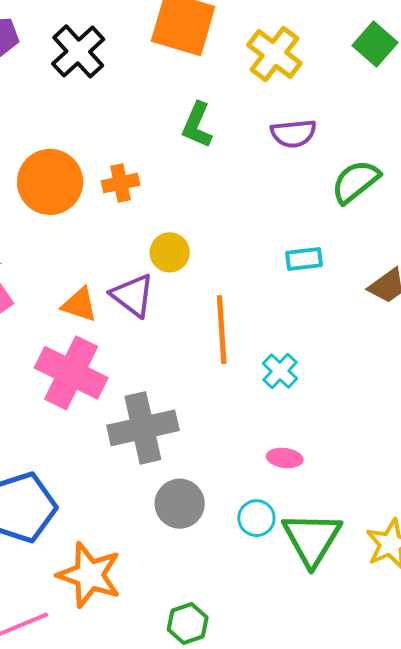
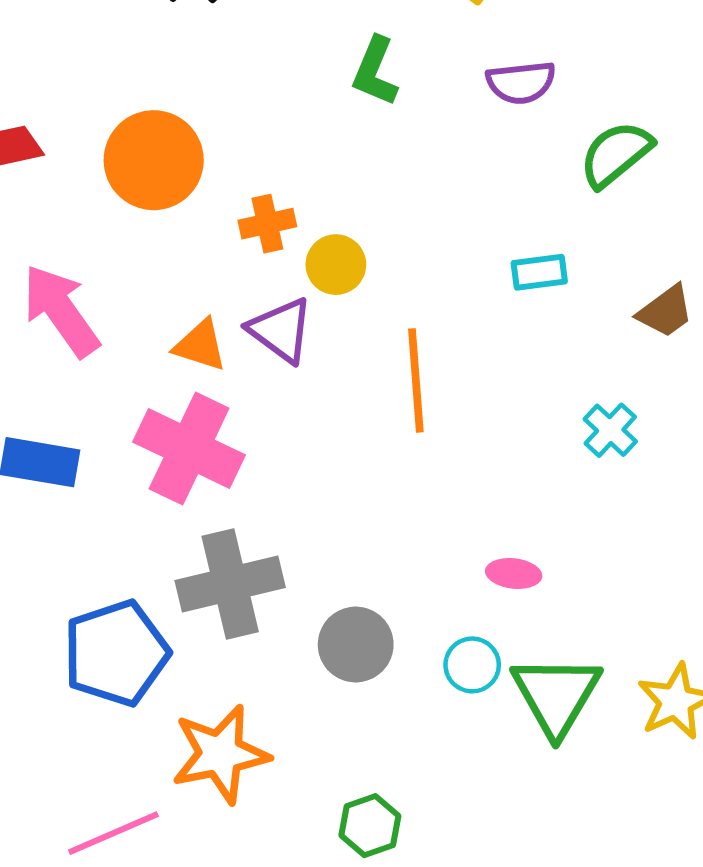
orange cross: (121, 183) -> (267, 224), moved
cyan cross: (280, 371) -> (610, 430), moved
gray cross: (143, 428) -> (230, 584), moved
orange star: (89, 575) -> (220, 754), turned -30

